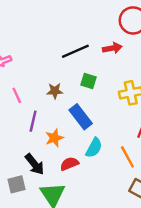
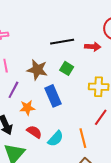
brown star: (55, 91) -> (37, 70), size x1.5
cyan semicircle: (94, 148) -> (56, 139), moved
red semicircle: (69, 164) -> (34, 132), turned 42

